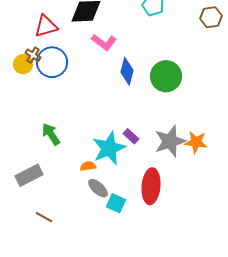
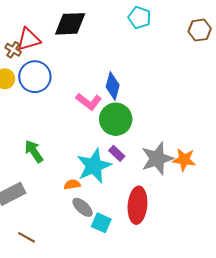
pink L-shape: (104, 42) -> (89, 102), moved
brown cross: (33, 55) -> (13, 50), moved
green circle: (166, 76) -> (116, 119), moved

